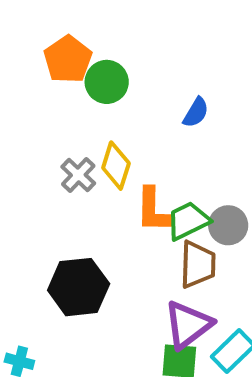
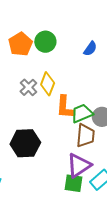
orange pentagon: (68, 59) -> (20, 44), moved
blue semicircle: (196, 112) -> (90, 49), moved

